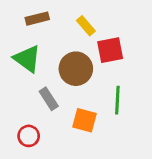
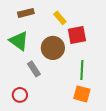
orange square: (84, 120) -> (82, 94), moved

